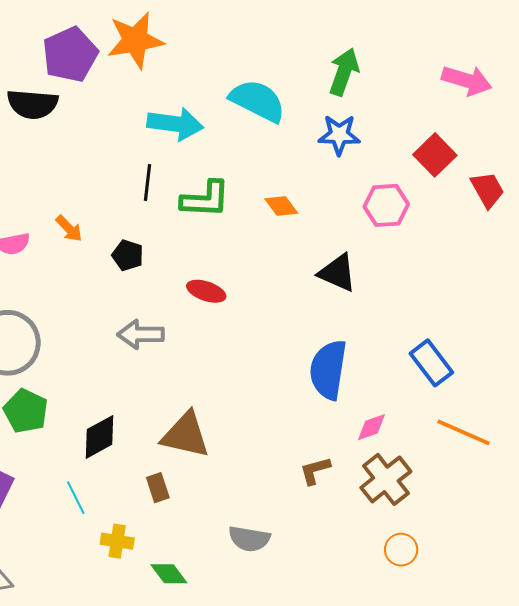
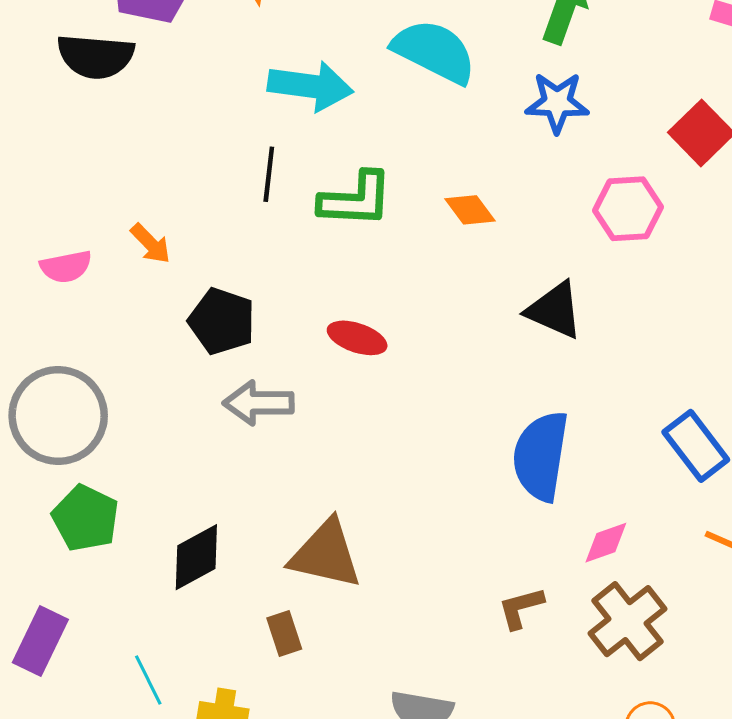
black pentagon: (128, 255) -> (222, 321), moved, size x1.4
cyan line: (76, 498) -> (148, 680), moved

